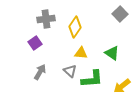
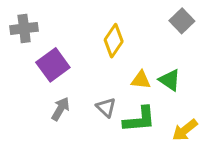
gray cross: (46, 19) -> (24, 28), moved
purple square: (35, 43) -> (53, 65), size x1.5
yellow triangle: (81, 53) -> (141, 80), moved

